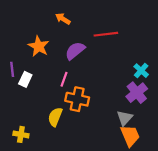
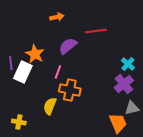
orange arrow: (63, 19) -> (57, 17), turned 136
orange star: (39, 46) -> (35, 54), moved
white rectangle: (25, 79) -> (23, 72), size x1.5
gray triangle: (125, 118) -> (132, 108), moved, turned 35

